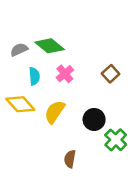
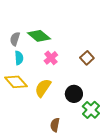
gray semicircle: (19, 50) -> (15, 39), turned -48
cyan semicircle: (34, 76) -> (19, 58), moved

